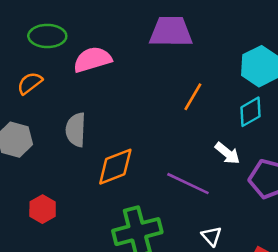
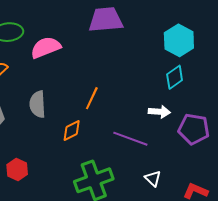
orange line: (193, 97) -> (92, 98), moved
white arrow: (227, 153) -> (159, 112), turned -30
orange diamond: (115, 167) -> (72, 130), size x0.7

